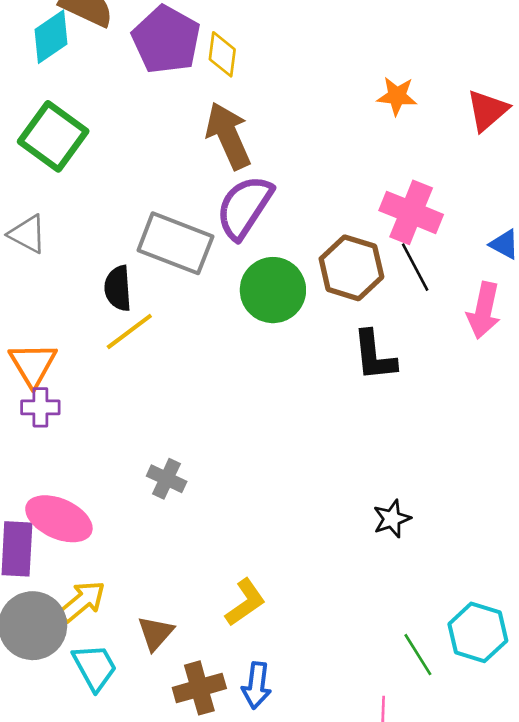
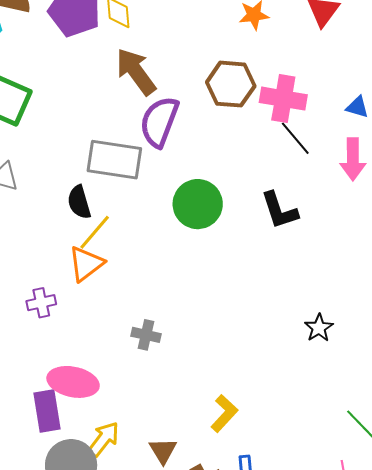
brown hexagon: (351, 268) -> (231, 84), moved
green circle: (273, 290) -> (198, 204), moved
orange triangle: (33, 364) -> (86, 264), moved, turned 36

